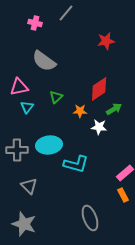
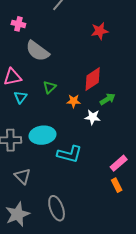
pink cross: (35, 23) -> (18, 24), moved
gray ellipse: (90, 218) -> (57, 208), moved
gray star: (24, 224) -> (17, 214), turned 30

